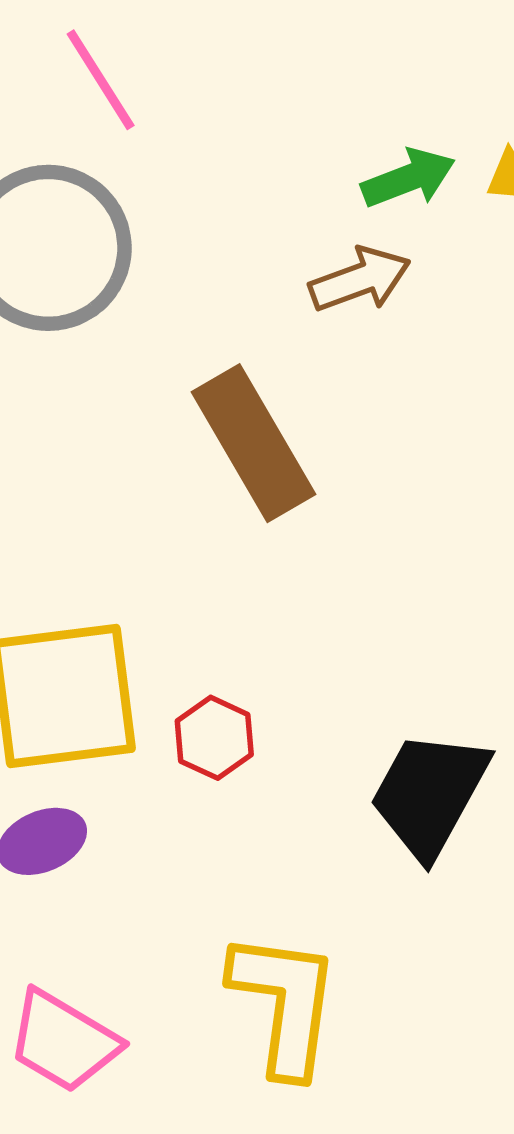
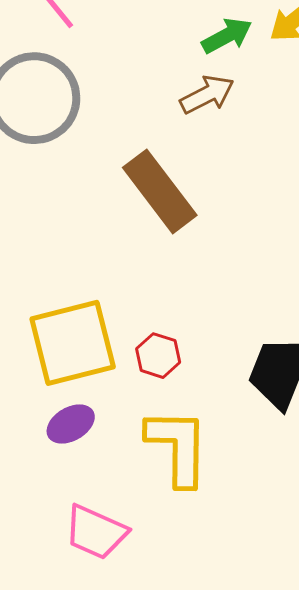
yellow L-shape: (285, 1003) -> (178, 447), moved

